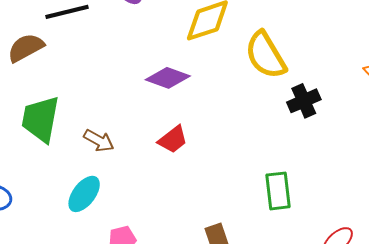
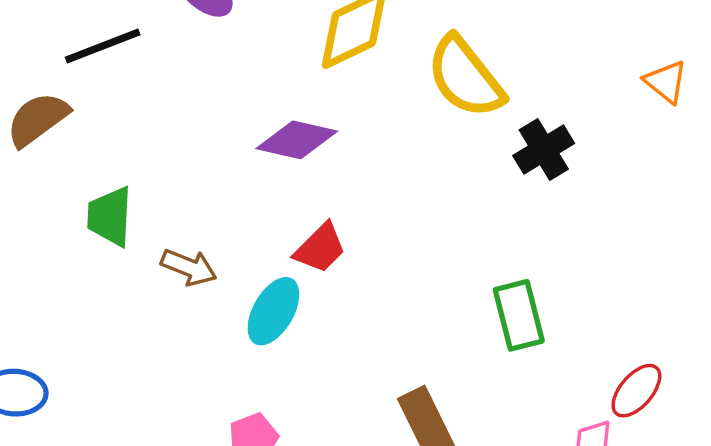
green trapezoid: (40, 119) -> (110, 216), moved, size x0.7
cyan ellipse: (84, 194) -> (273, 311), moved

